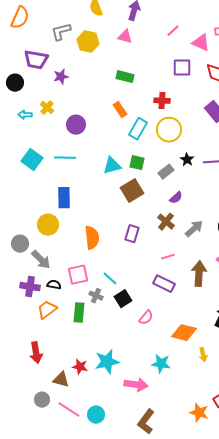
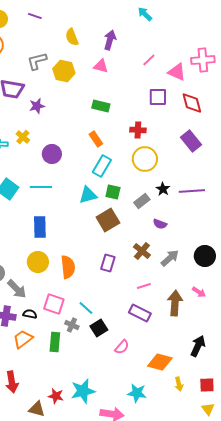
cyan rectangle: (138, 129) -> (102, 166), moved
purple semicircle: (176, 198) -> (160, 224), moved, turned 64
yellow circle: (48, 225) -> (38, 262), moved
pink square: (78, 275) -> (54, 304), turned 30

